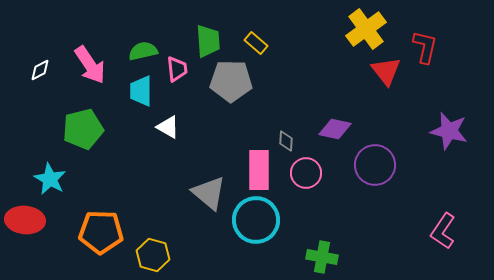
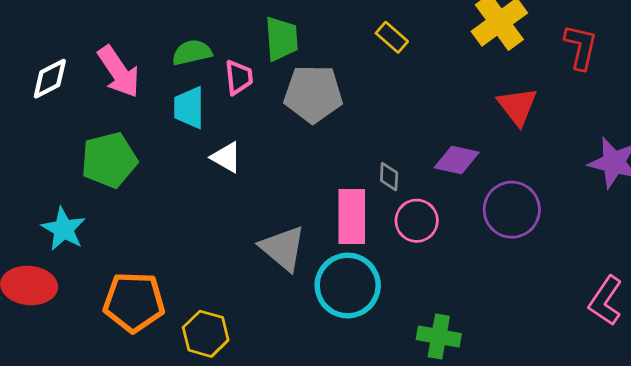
yellow rectangle: (256, 43) -> (392, 37), moved
white diamond: (40, 70) -> (50, 79), size x1.4
red triangle: (386, 71) -> (517, 106), moved

